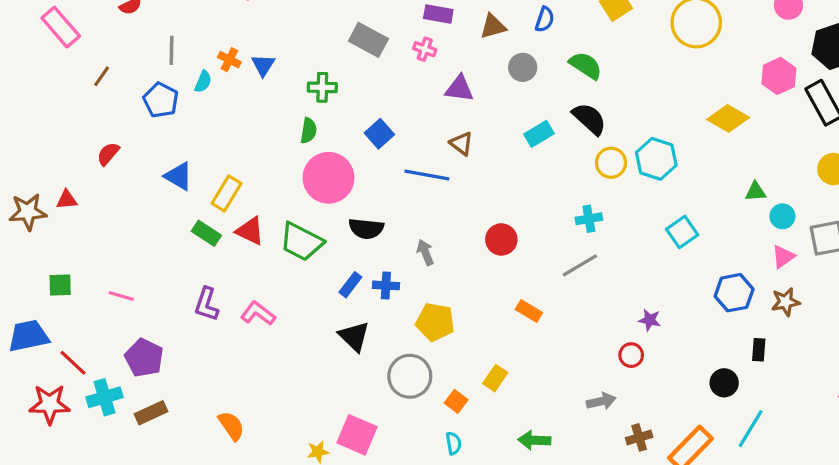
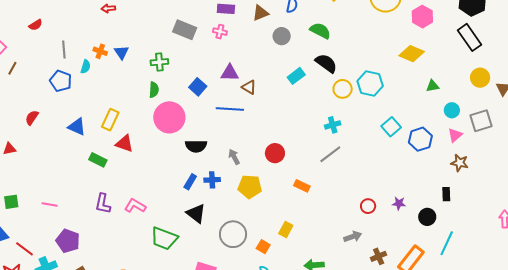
brown line: (102, 76) -> (12, 68), moved
pink hexagon: (779, 76) -> (422, 17), moved
purple triangle: (459, 89) -> (230, 73), moved
green triangle: (756, 192) -> (433, 86), moved
yellow rectangle: (227, 193) -> (110, 120), moved
red triangle: (250, 231) -> (125, 144), moved
red circle: (501, 239) -> (275, 153), moved
green trapezoid: (301, 242) -> (164, 238), moved
blue hexagon: (734, 293) -> (420, 139), moved
brown star: (785, 302) -> (460, 163), turned 30
purple star: (650, 320) -> (399, 203), moved
yellow pentagon: (435, 322) -> (250, 187), moved

